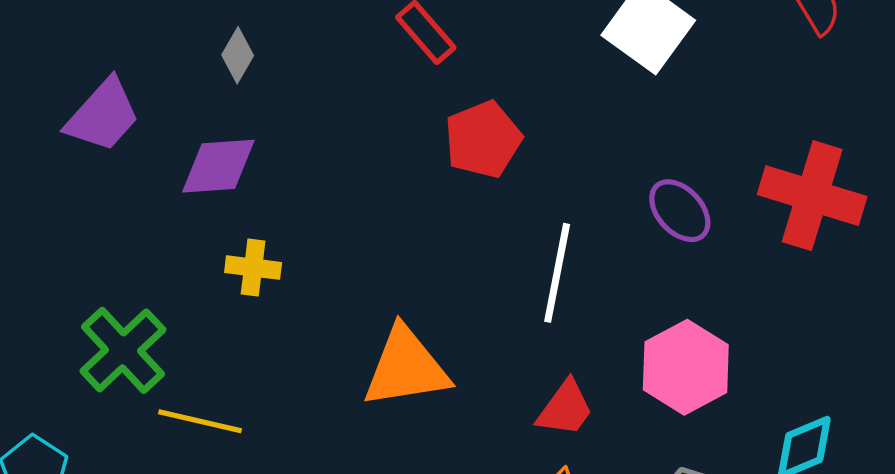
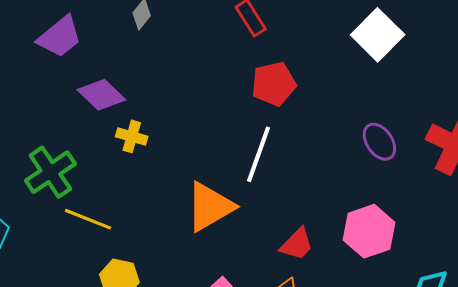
purple diamond: (218, 166) -> (101, 95), moved, turned 39
white line: (557, 273) -> (259, 154), moved
orange triangle: (406, 367) -> (210, 207), turned -30

